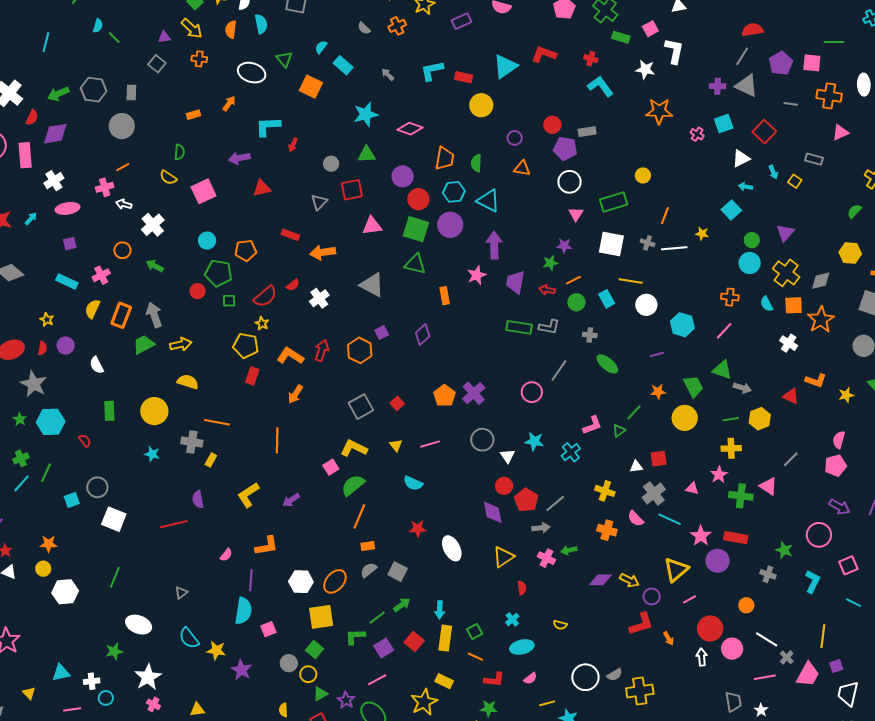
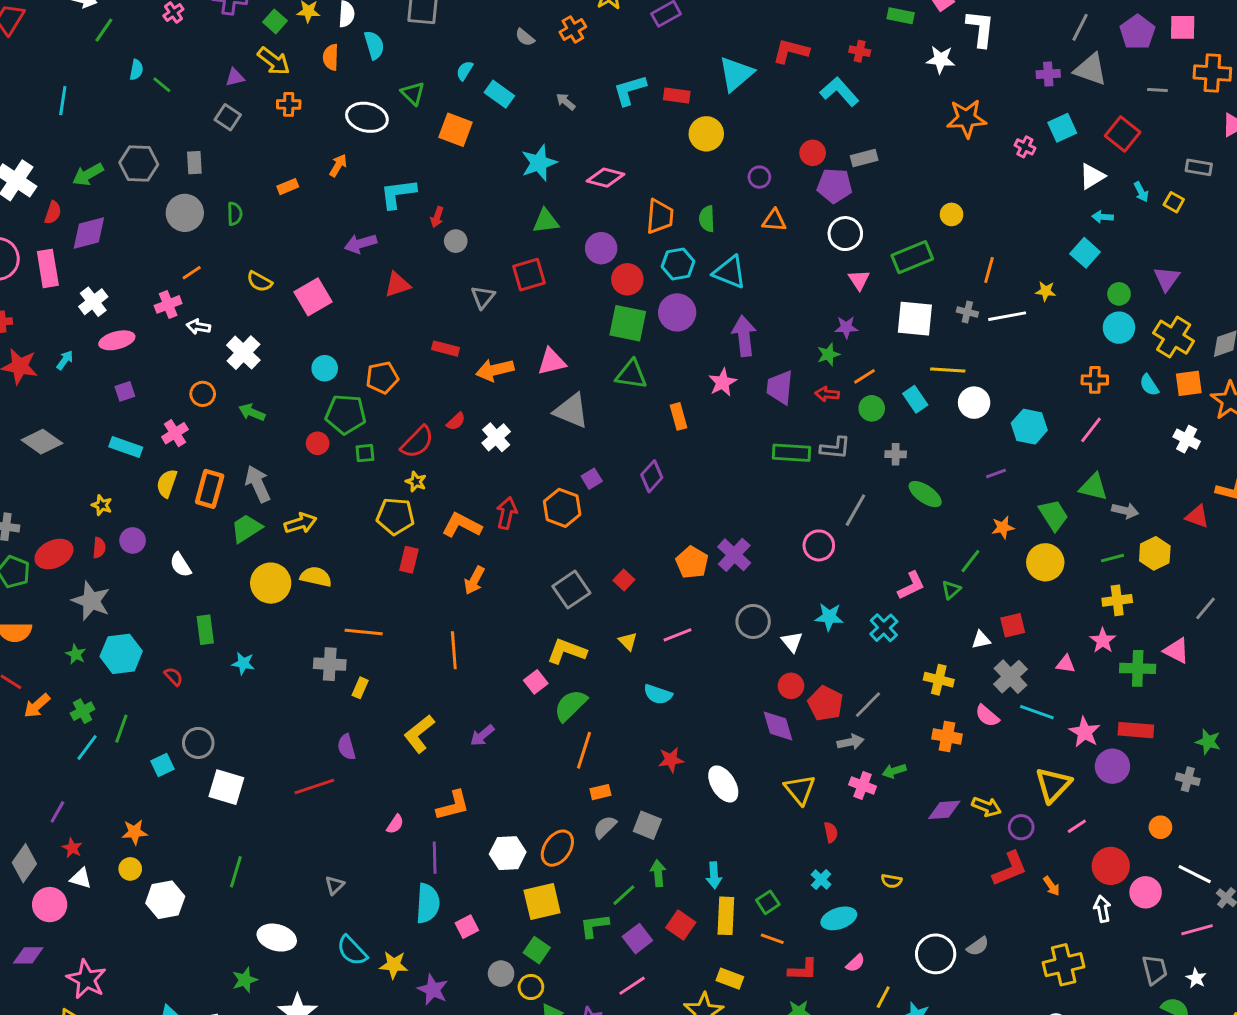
cyan L-shape: (600, 86) -> (839, 92), moved
green semicircle: (180, 152) -> (235, 214), moved
gray circle: (331, 164) -> (456, 241), moved
pink triangle: (372, 226) -> (552, 362), moved
yellow circle: (154, 411) -> (271, 583), moved
cyan star: (152, 454) -> (243, 663), moved
yellow triangle: (503, 557) -> (800, 790), turned -30
green arrow: (402, 605) -> (658, 873), turned -54
yellow cross: (640, 691) -> (1064, 965), moved
yellow line: (547, 703) -> (883, 997), turned -42

